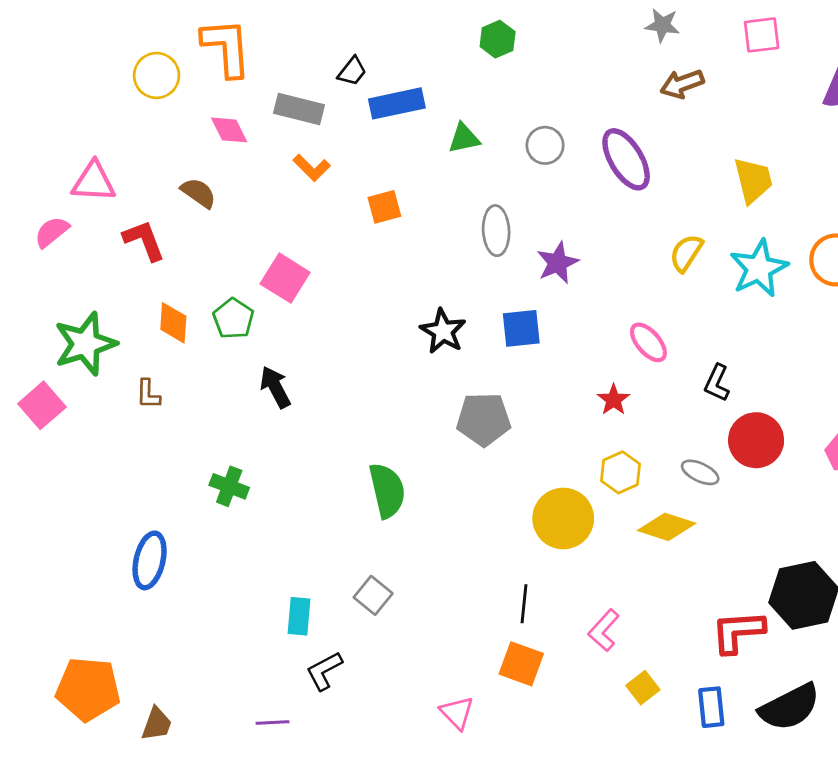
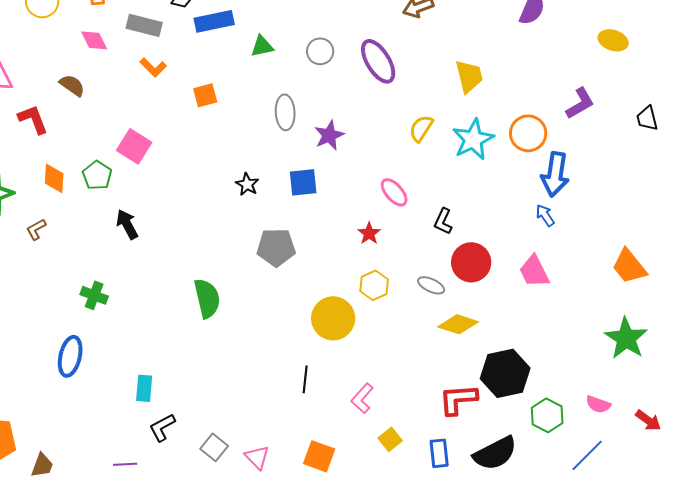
black star: (443, 331) -> (247, 184), size x0.7
brown L-shape: (148, 394) -> (36, 229), turned 60
yellow diamond: (667, 527) -> (458, 324), moved
blue ellipse: (150, 560) -> (70, 356), moved
gray square: (373, 595) -> (214, 447), moved
orange square: (521, 664) -> (319, 456), moved

